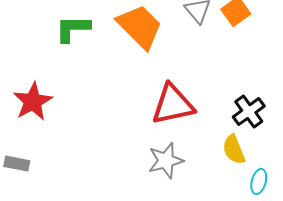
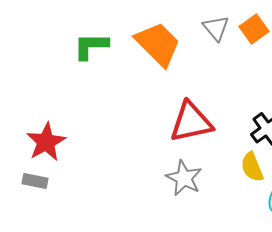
red star: (33, 102) -> (46, 142), moved
gray star: (166, 161) -> (184, 178), turned -30

